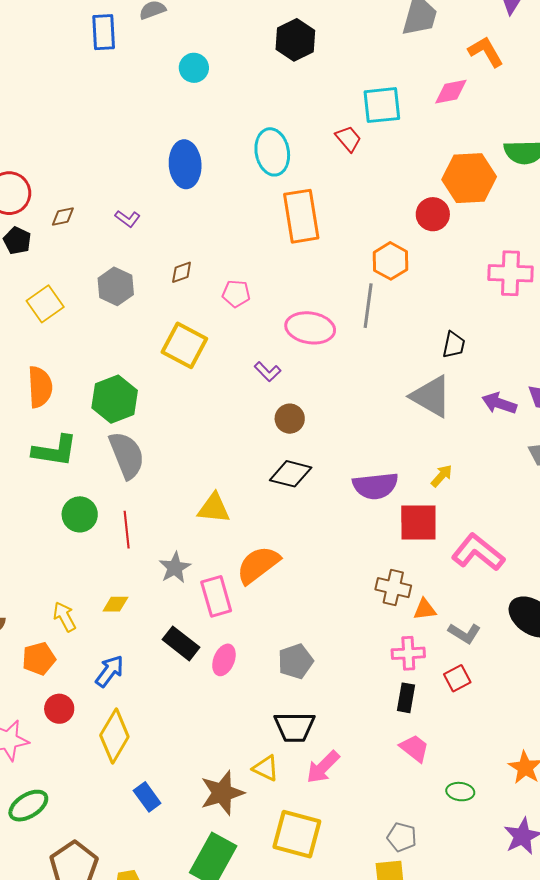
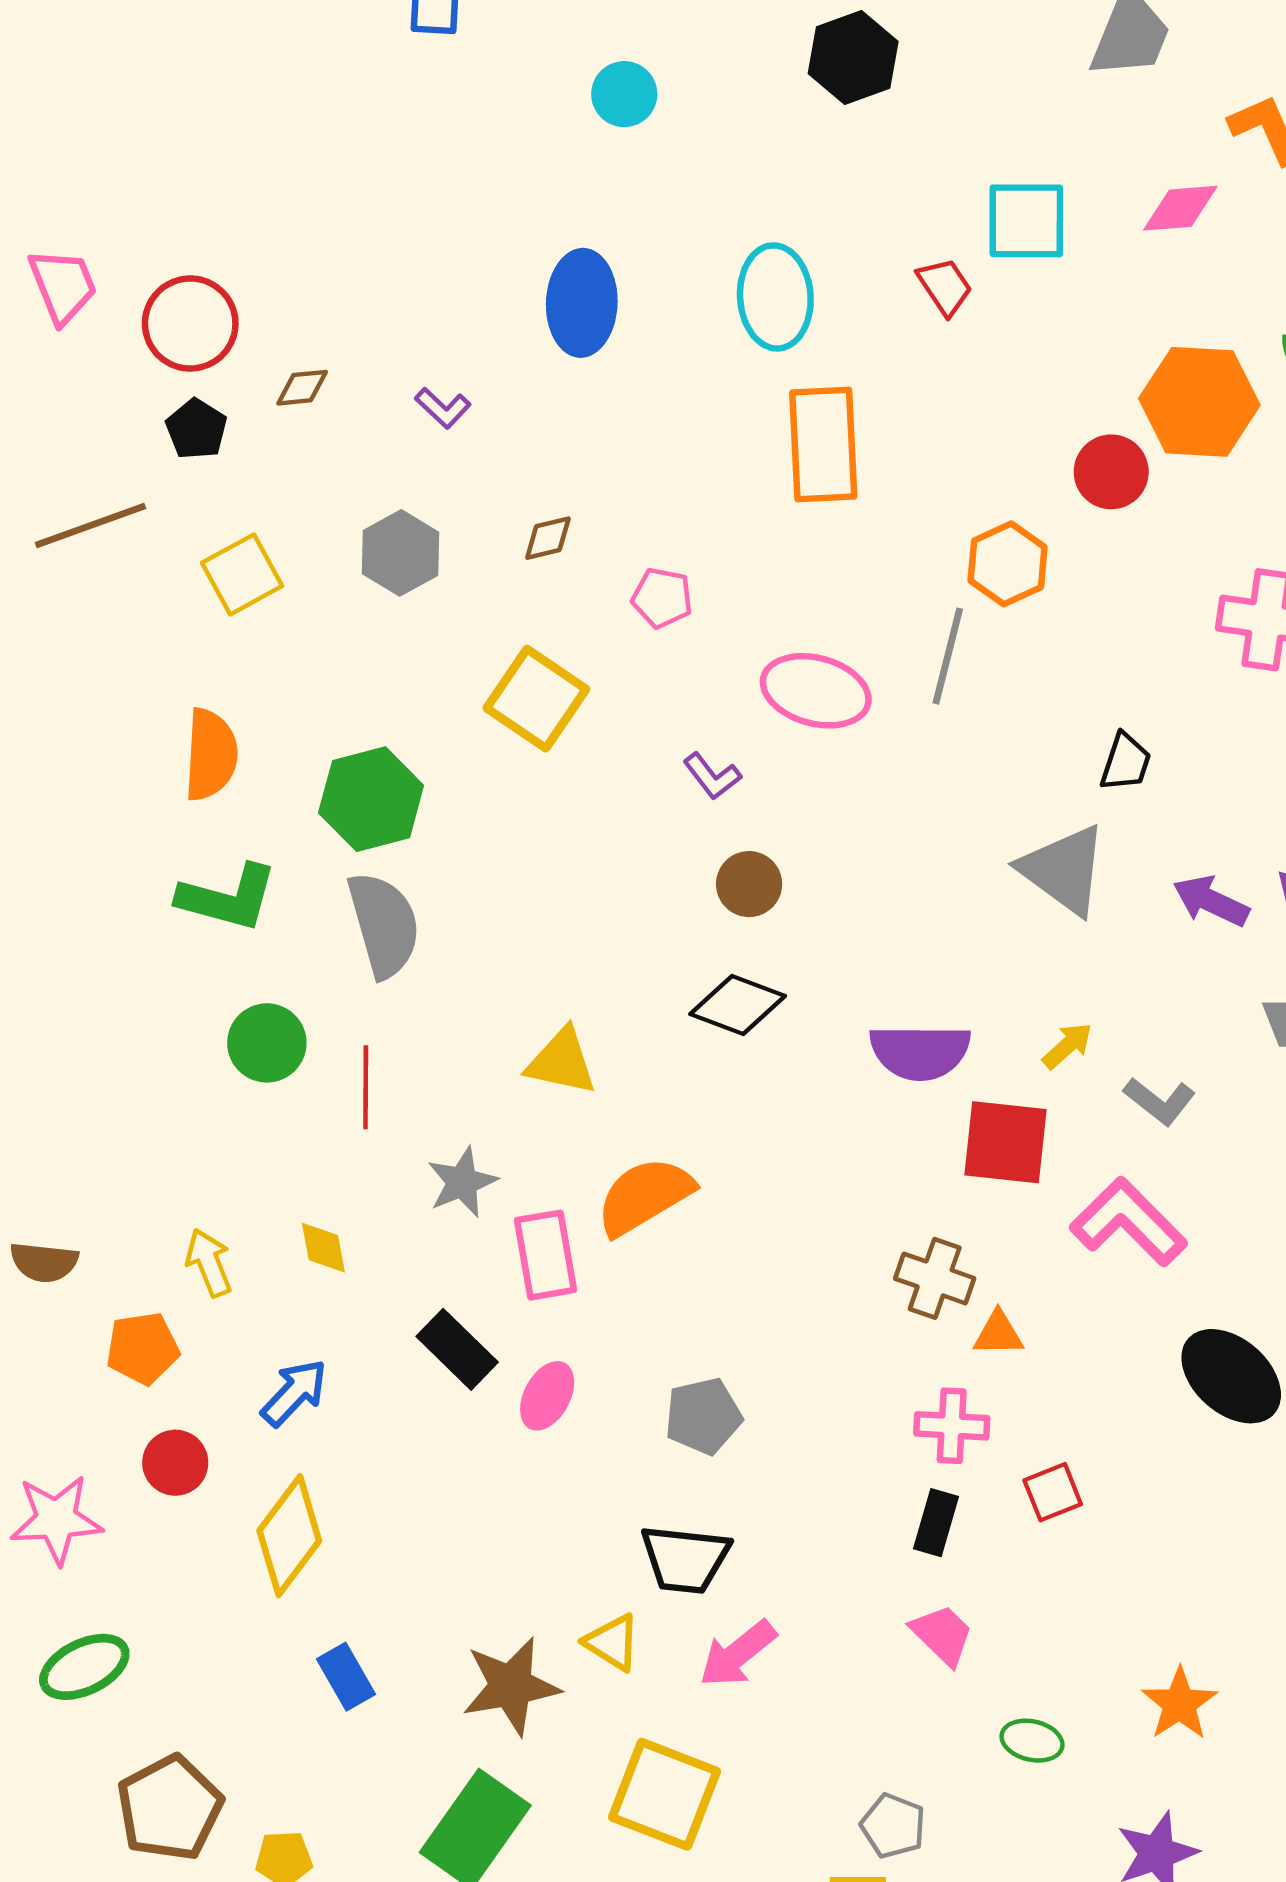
yellow diamond: (115, 604) -> (323, 1248), turned 72
gray L-shape: (464, 633) -> (1160, 1101), moved

